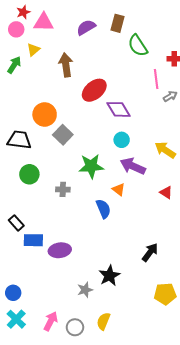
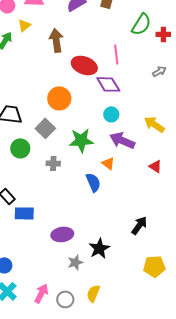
green semicircle: (138, 46) -> (141, 24), moved, turned -115
pink line: (156, 79) -> (116, 54), moved
red ellipse: (94, 90) -> (84, 65), turned 60
orange circle: (45, 114) -> (59, 98), moved
gray square: (63, 135) -> (45, 128), moved
purple ellipse: (60, 250) -> (62, 234), moved

